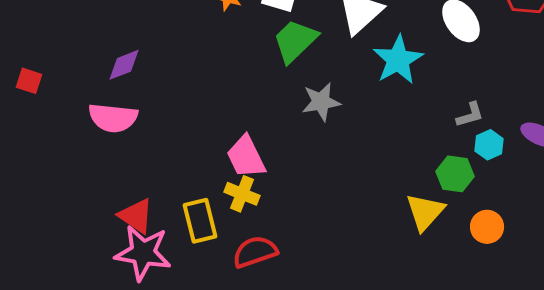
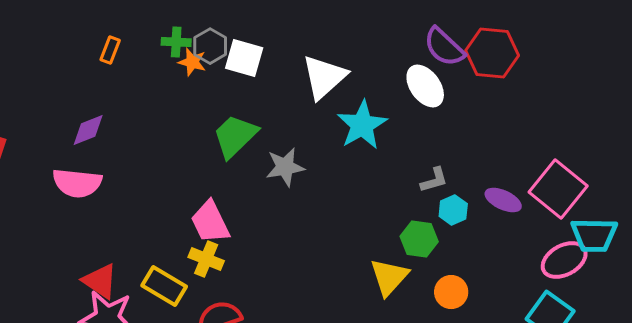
green trapezoid: (295, 41) -> (235, 136), moved
yellow rectangle: (200, 221) -> (164, 286), turned -45

